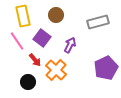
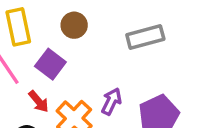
purple arrow: (70, 45) -> (111, 101), moved

